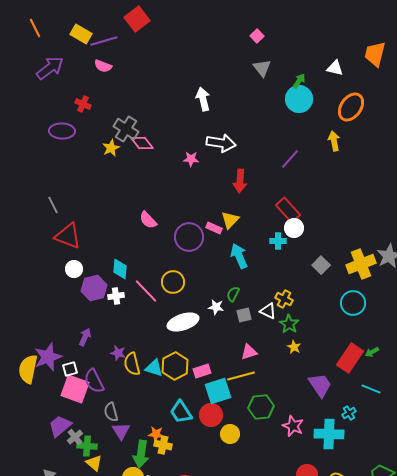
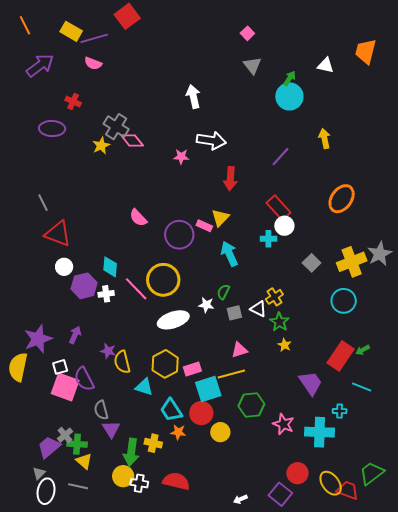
orange ellipse: (351, 107) -> (342, 199), moved
yellow circle: (173, 282) -> (163, 280), size x1.4
yellow cross: (284, 299) -> (274, 297), turned 30
purple star: (48, 357) -> (38, 339), moved
cyan triangle: (154, 368) -> (144, 387), moved
cyan cross: (349, 413) -> (340, 411), turned 32
purple trapezoid: (60, 426) -> (49, 447), moved
orange star: (156, 434) -> (178, 432), moved

